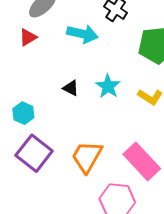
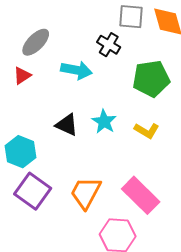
black triangle: (71, 88) -> (67, 125), size x1.4
cyan hexagon: (23, 113) -> (21, 152), size x1.4

